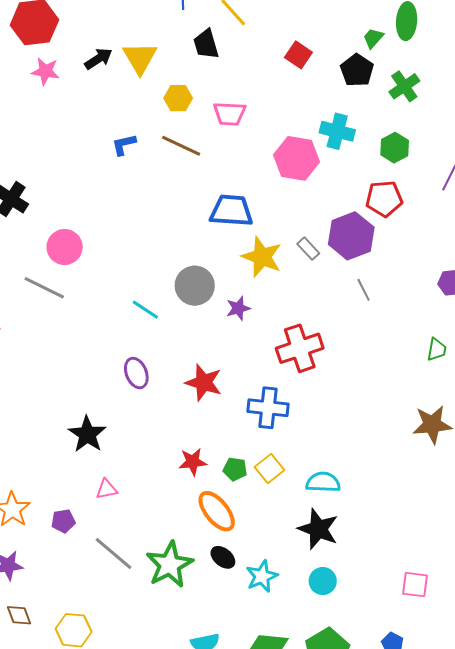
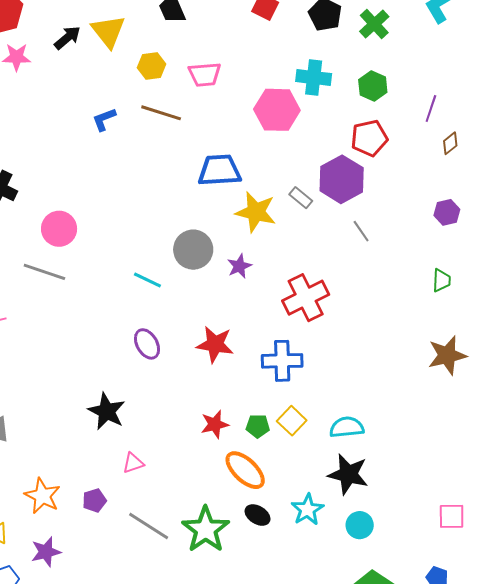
cyan star: (262, 576) -> (307, 510), moved

